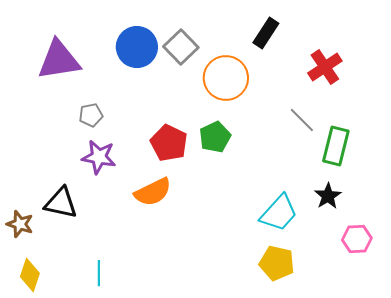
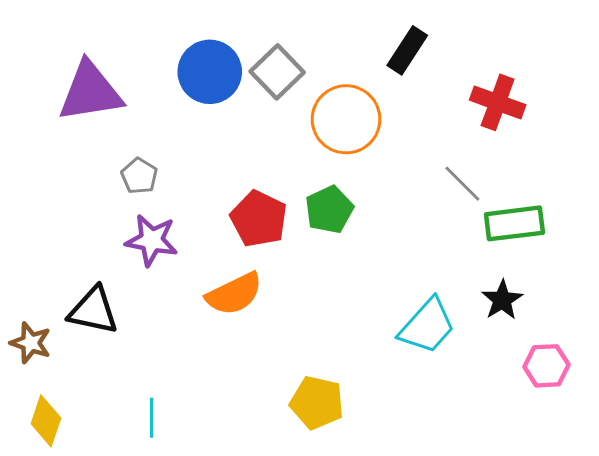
red cross: (325, 67) -> (498, 102), turned -36
gray pentagon: (91, 115) -> (139, 176), turned -30
green rectangle: (336, 146) -> (514, 223), turned 69
yellow pentagon: (277, 263) -> (317, 403), moved

